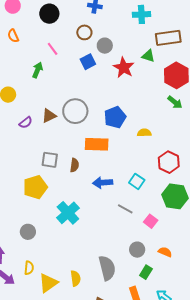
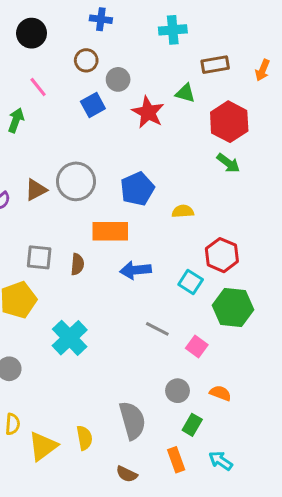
brown rectangle: (168, 38) -> (215, 65), size x0.7
cyan square: (137, 181) -> (191, 282), moved
blue arrow: (103, 183) -> (136, 270), moved

